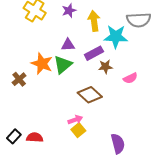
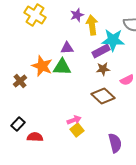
purple star: (69, 11) -> (77, 15), moved
purple rectangle: (94, 53) -> (101, 51), moved
green triangle: (63, 65) -> (62, 67), turned 42
brown diamond: (90, 95) -> (103, 96), moved
black rectangle: (14, 136) -> (18, 124), moved

